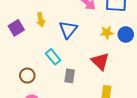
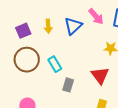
blue triangle: (68, 30) -> (73, 26), moved
brown circle: (27, 76) -> (27, 60), moved, size x1.6

